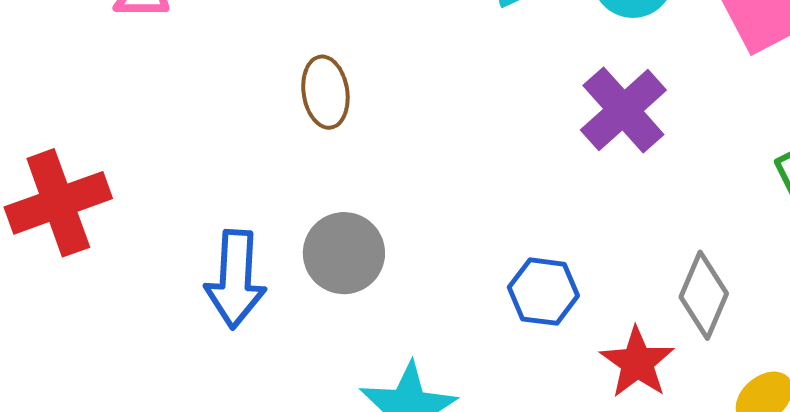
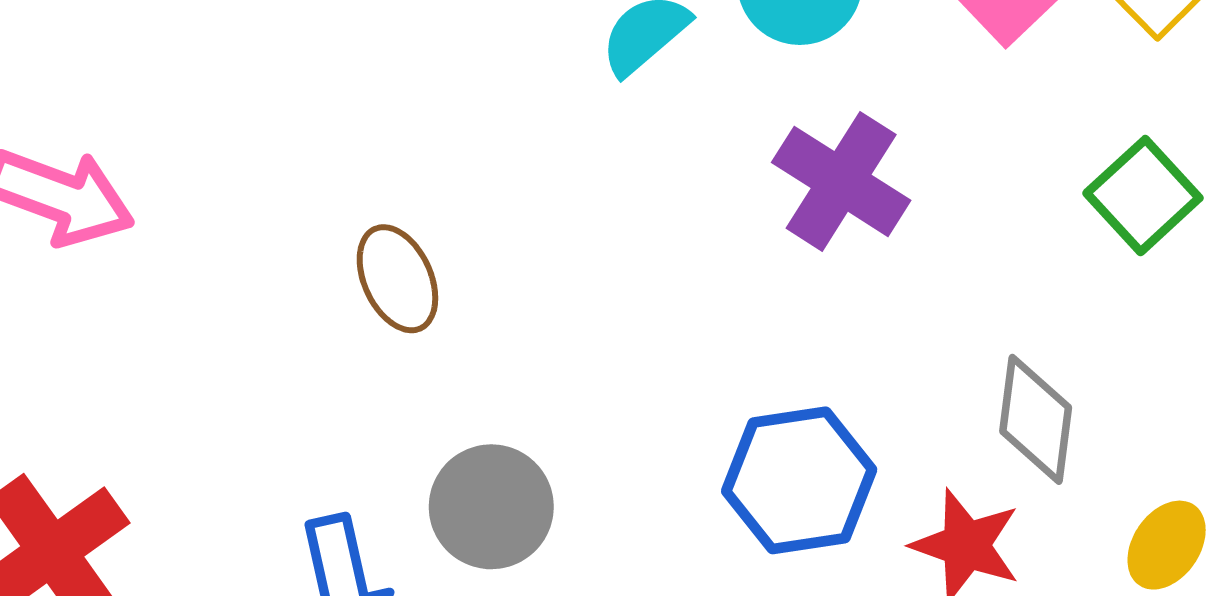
blue hexagon: (543, 292) -> (799, 480), size x1.4

